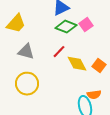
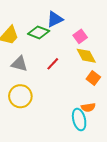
green diamond: (66, 27) -> (39, 32), moved
yellow diamond: (77, 64) -> (86, 56), moved

